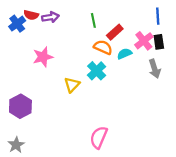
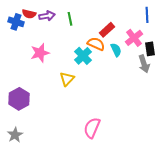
green line: (93, 20) -> (70, 19), moved
blue cross: (17, 24) -> (16, 22), turned -35
black rectangle: (159, 42) -> (150, 49), moved
cyan semicircle: (124, 54) -> (116, 50), turned 88
cyan cross: (97, 71) -> (83, 56), moved

